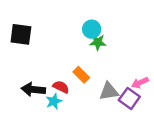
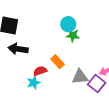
red semicircle: (61, 87) -> (40, 71), turned -48
black arrow: (33, 89) -> (18, 49), moved

